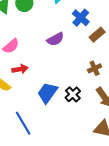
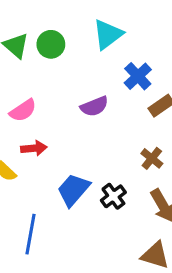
brown cross: (95, 68) -> (152, 158), turned -32
blue line: (23, 123) -> (30, 234), turned 35

